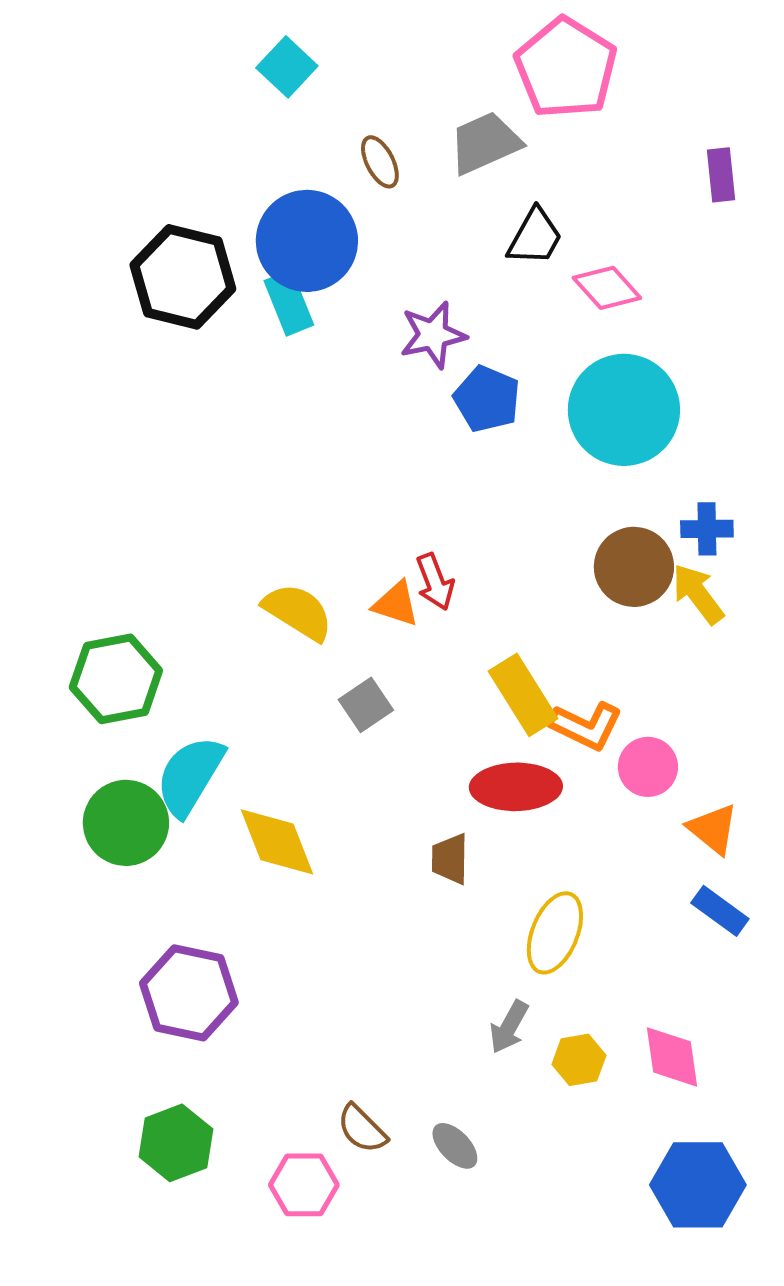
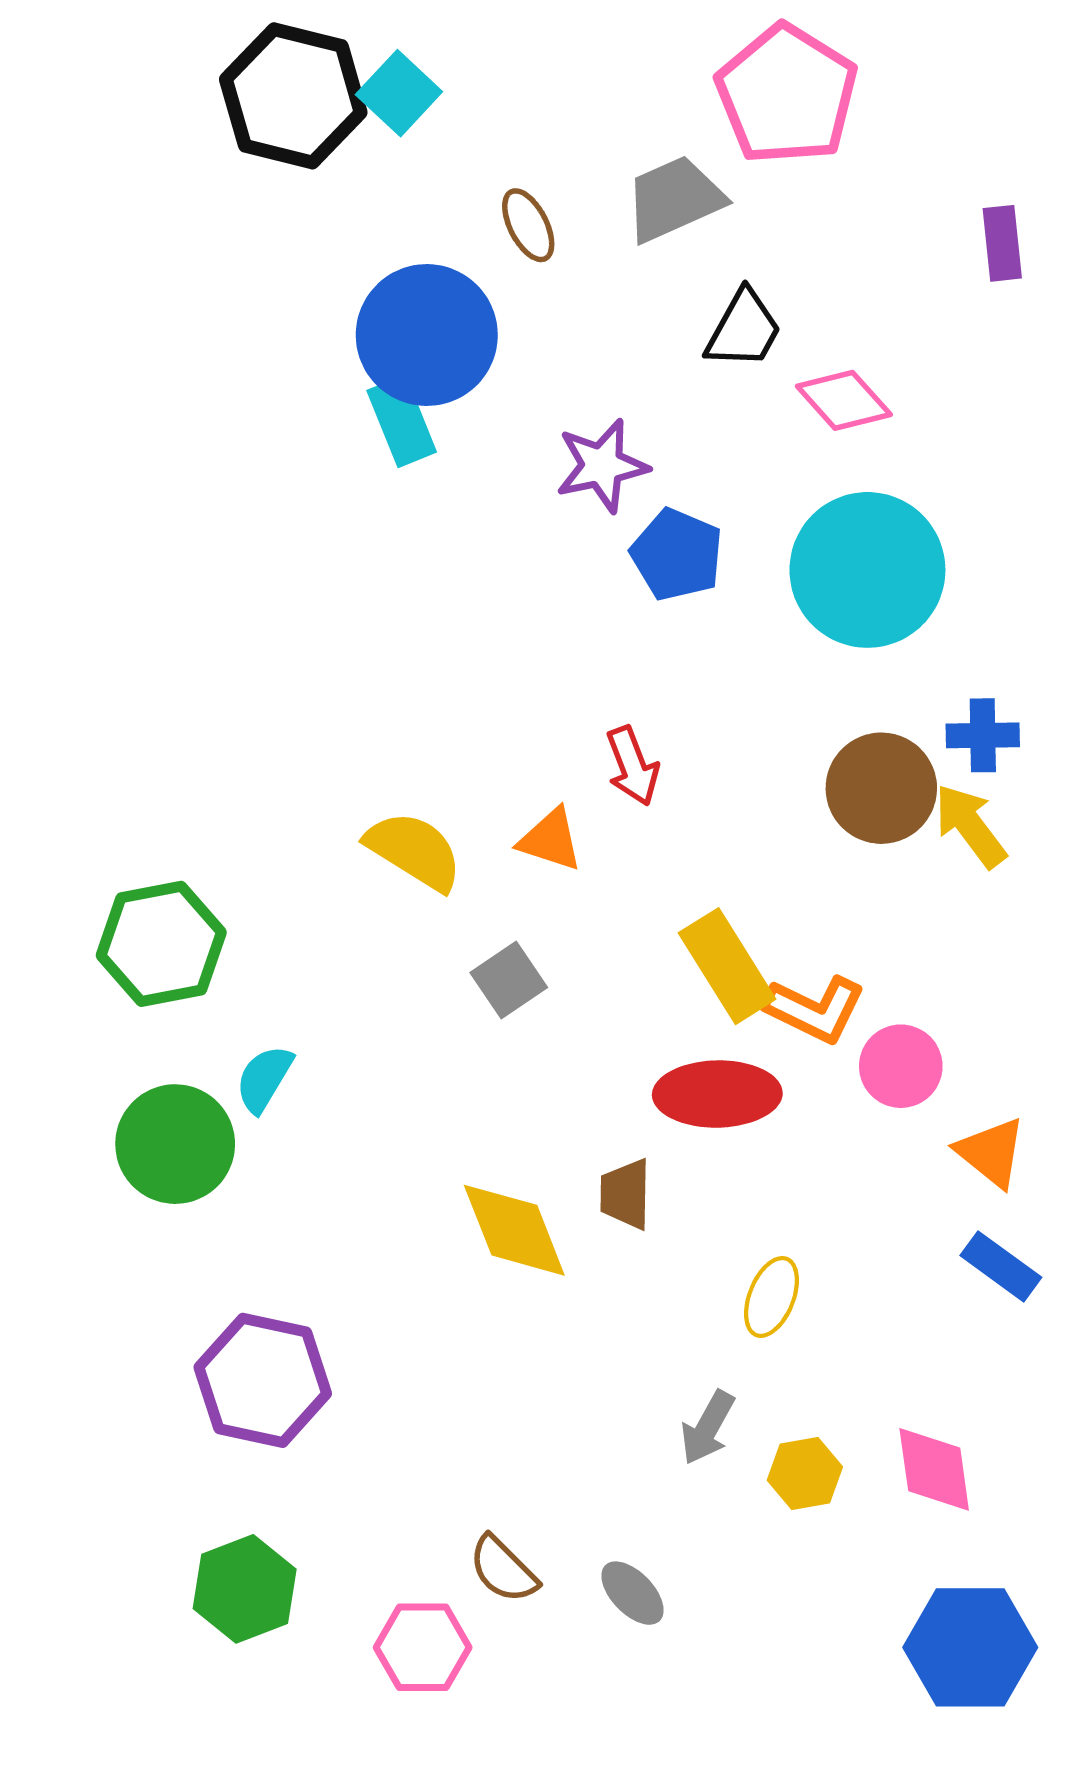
black hexagon: (183, 277) -> (293, 96), moved
red arrow: (435, 582) -> (632, 766), moved
cyan semicircle: (190, 776) -> (264, 1079), size x0.6
yellow diamond: (277, 842) -> (514, 1230), moved
yellow ellipse: (555, 933) -> (772, 1297), size x0.7

